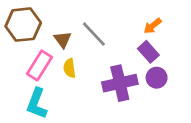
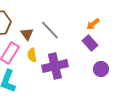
purple circle: (157, 78) -> (101, 69), moved
purple cross: (120, 83) -> (55, 66), moved

